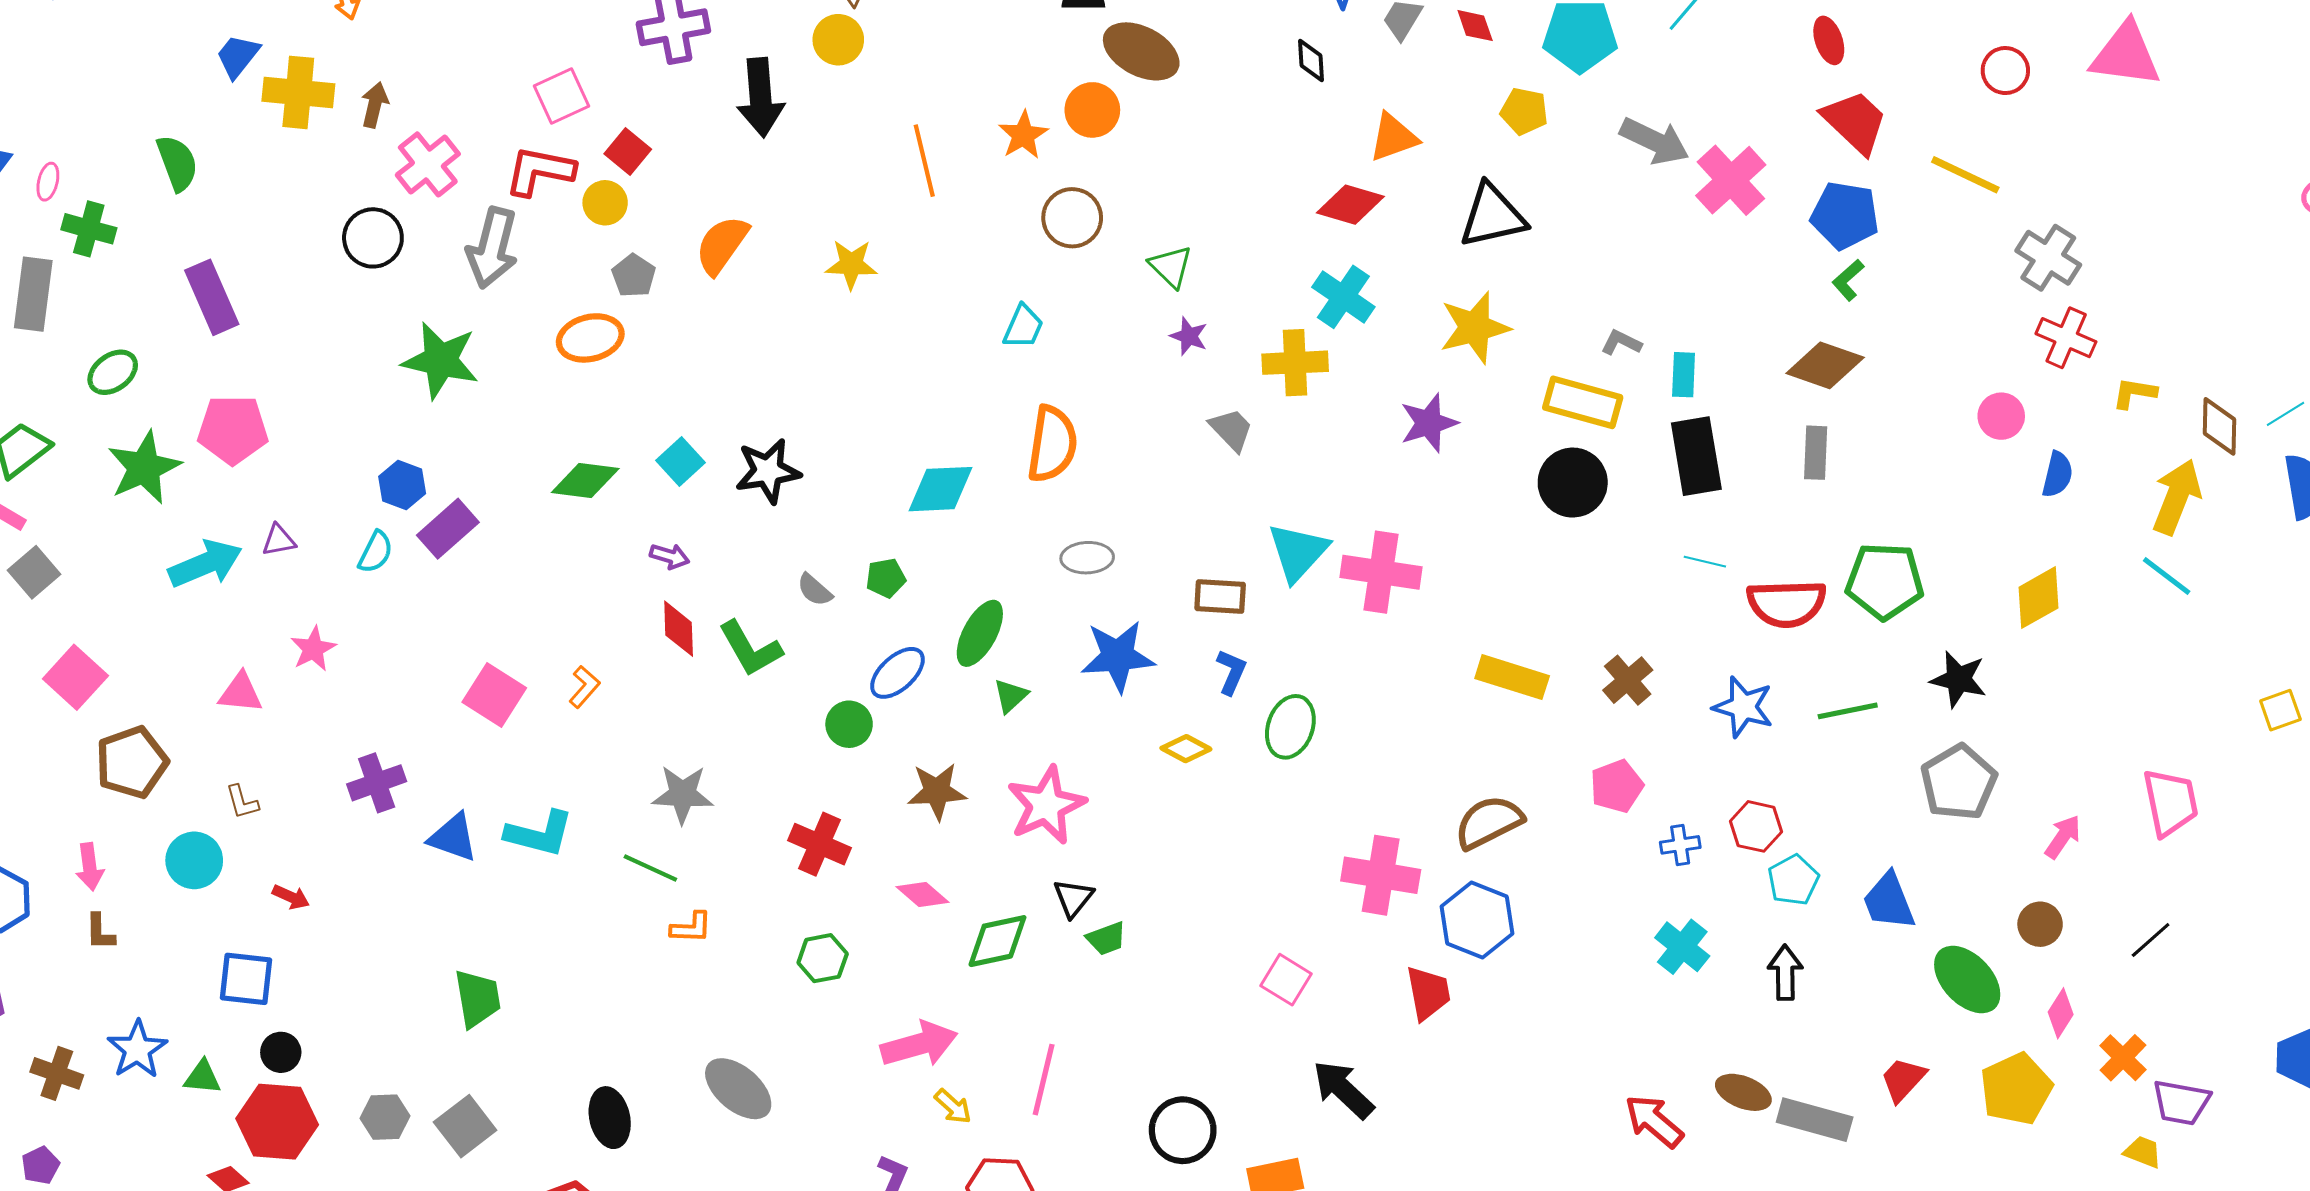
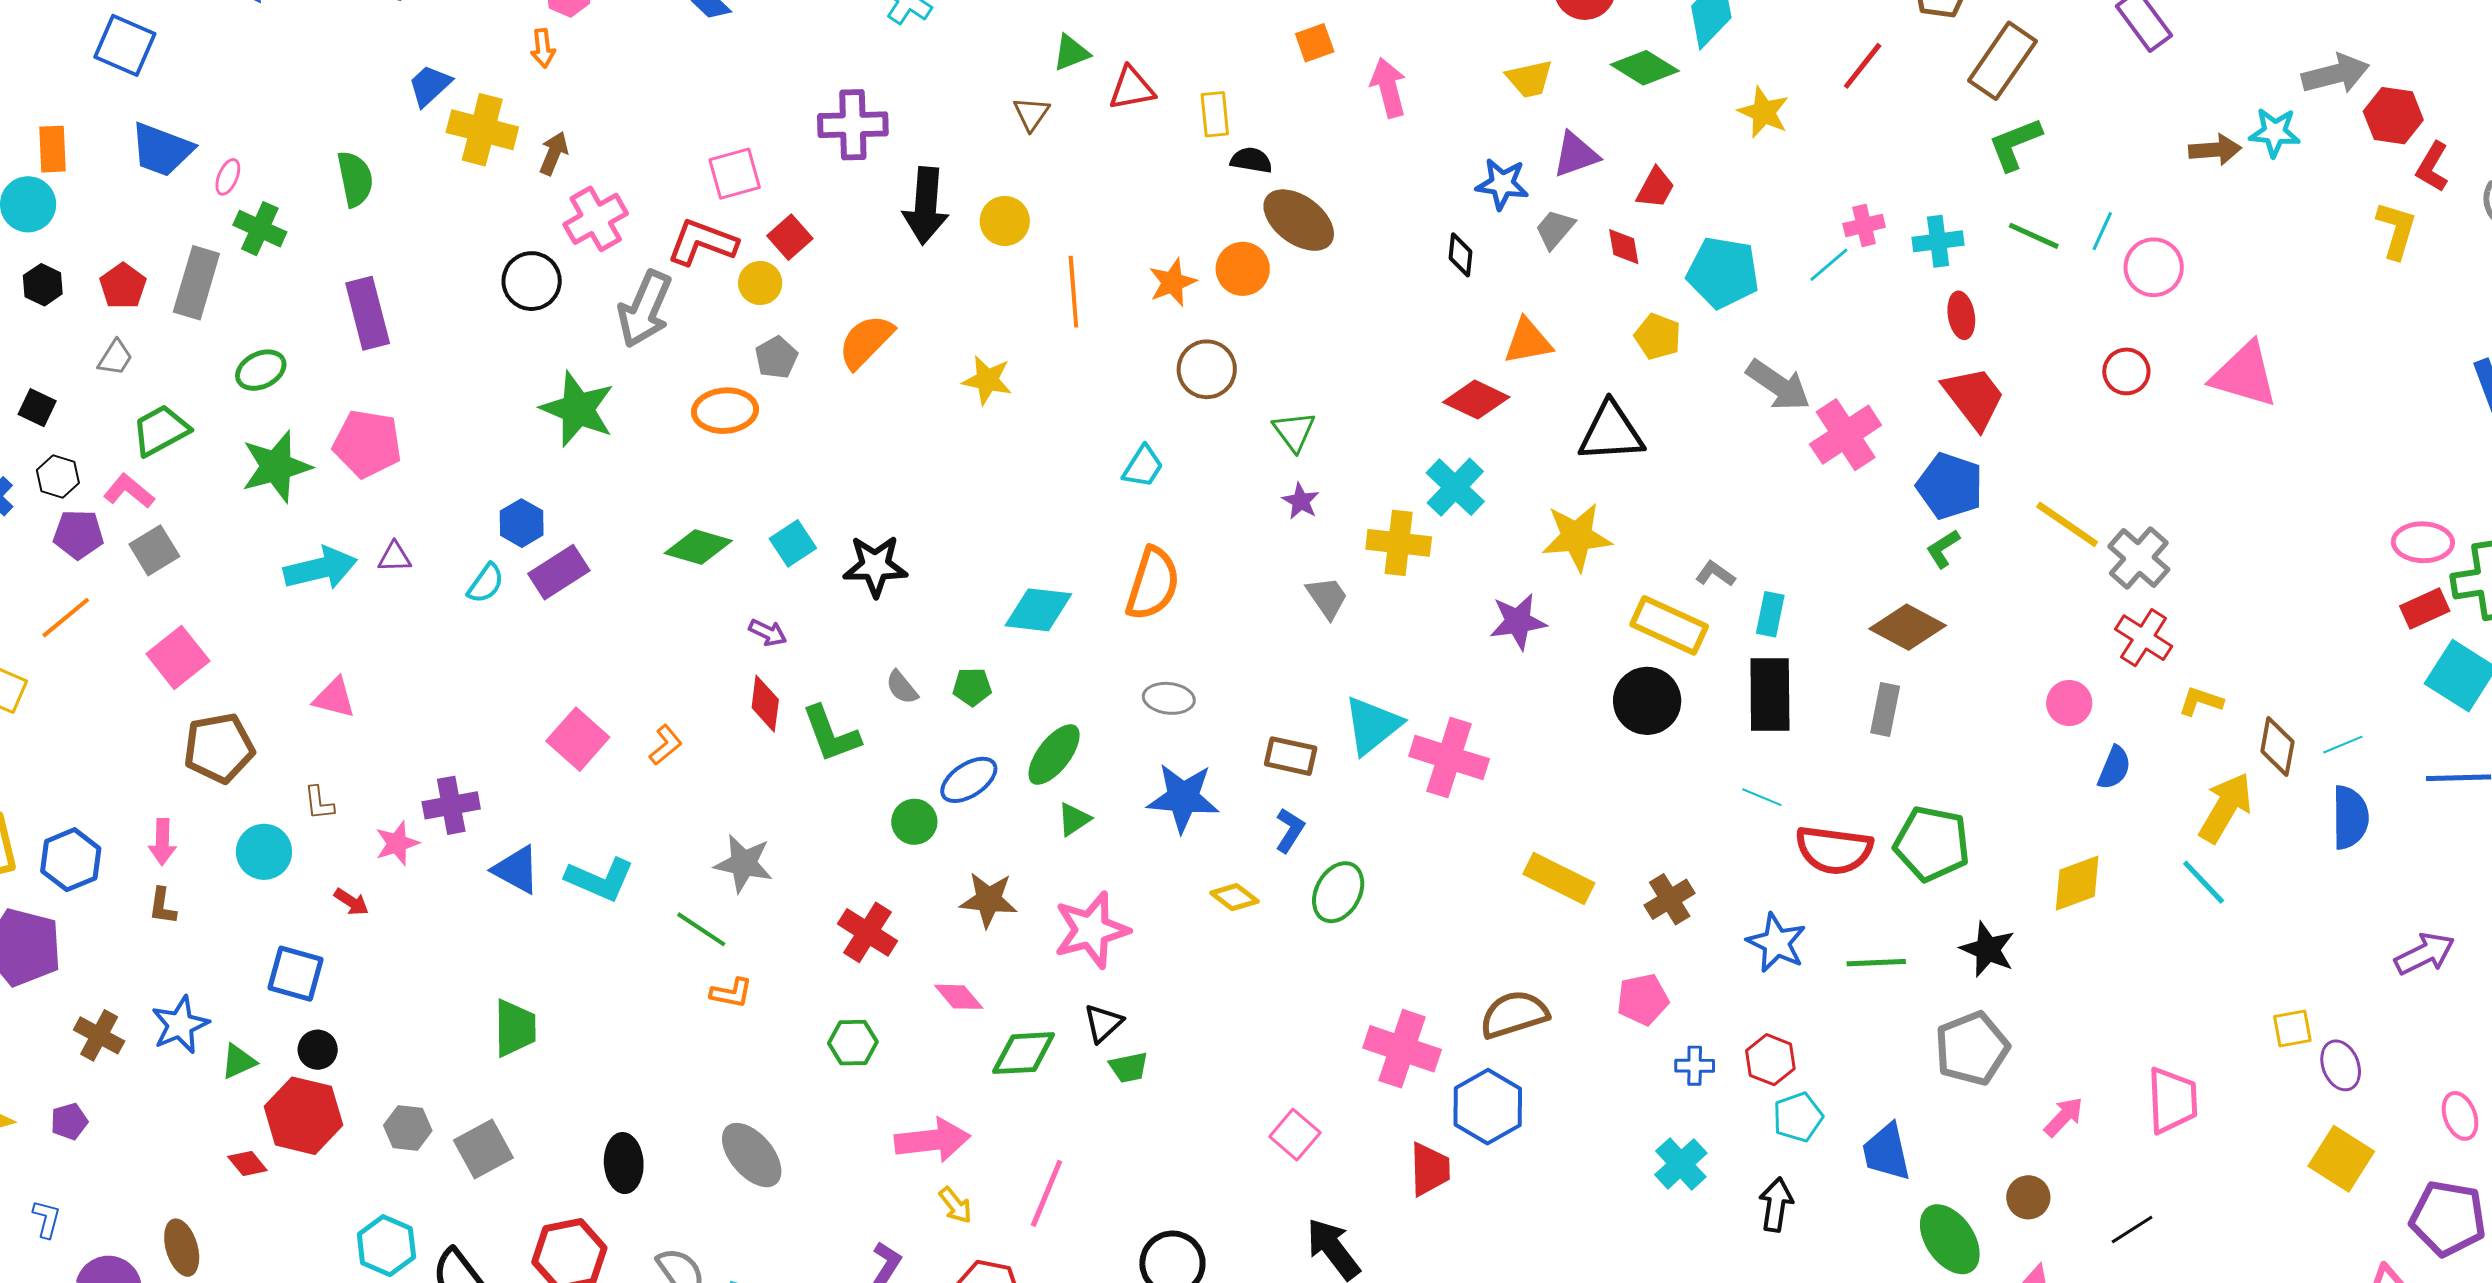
yellow circle: (838, 40) -> (1005, 221), moved
yellow line: (1965, 175) -> (2067, 524), moved
pink star: (313, 649) -> (397, 843), moved
green triangle: (202, 1077) -> (238, 1061), turned -39

